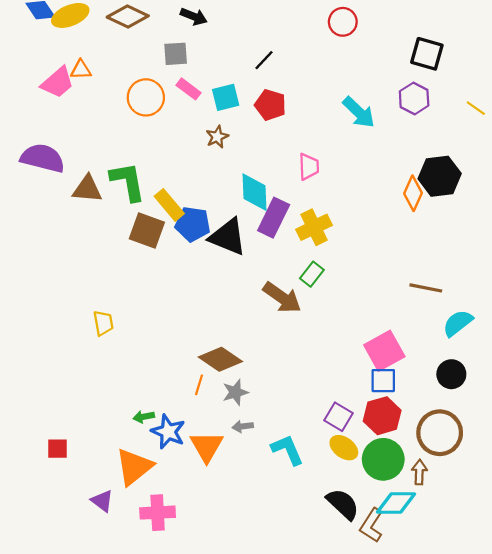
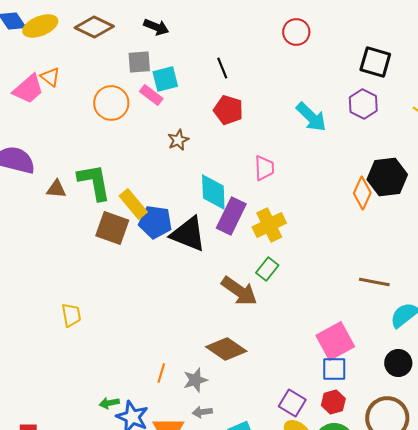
black line: (264, 60) -> (222, 68), turned -65
orange triangle: (81, 70) -> (50, 77), turned 40
cyan square: (226, 97) -> (165, 79), moved
brown triangle: (87, 189) -> (56, 189), size x0.7
brown diamond: (220, 359) -> (226, 349), moved
red hexagon: (382, 416) -> (333, 402), size x0.7

